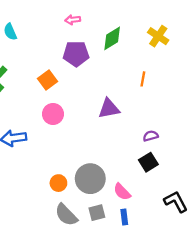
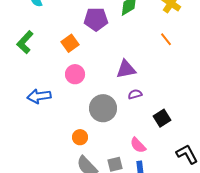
orange line: (143, 79) -> (166, 39), moved, turned -48
purple semicircle: (151, 136) -> (135, 94), moved
gray circle: (90, 179) -> (103, 108), moved

